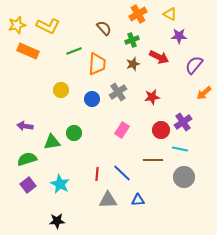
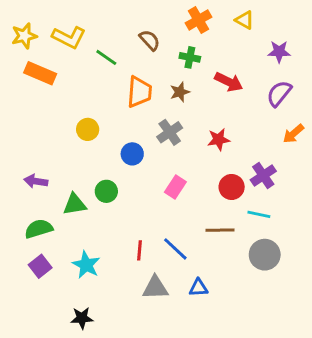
purple star: (179, 36) -> (279, 52), moved
green cross: (132, 40) -> (190, 57), turned 32
green line: (74, 51) -> (106, 57), moved, turned 56
brown star: (133, 64) -> (180, 92), moved
blue circle: (92, 99) -> (132, 154), moved

